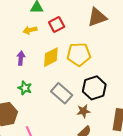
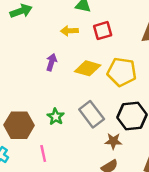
yellow diamond: (51, 57) -> (88, 68), turned 30
green star: (25, 88) -> (56, 117), moved

